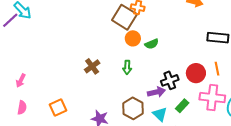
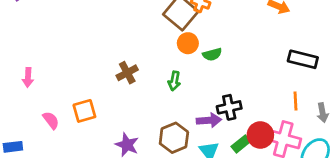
red circle: (196, 73) -> (260, 135), moved
pink arrow: (21, 81) -> (28, 77), turned -32
orange square: (58, 107) -> (84, 111), moved
pink semicircle: (22, 108) -> (51, 120), moved, turned -56

